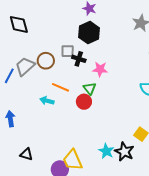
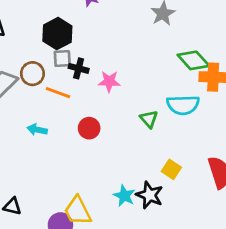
black hexagon: (89, 33) -> (57, 34), moved
orange line: (61, 87) -> (58, 93), moved
green triangle: (90, 89) -> (149, 119), moved

